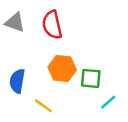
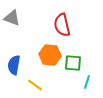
red semicircle: (52, 25) -> (62, 25), moved
cyan line: (108, 102) -> (87, 82), turned -32

